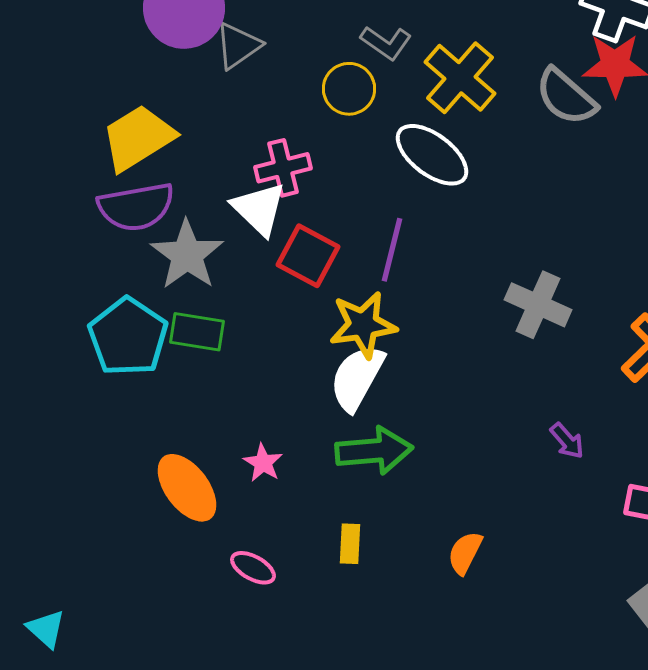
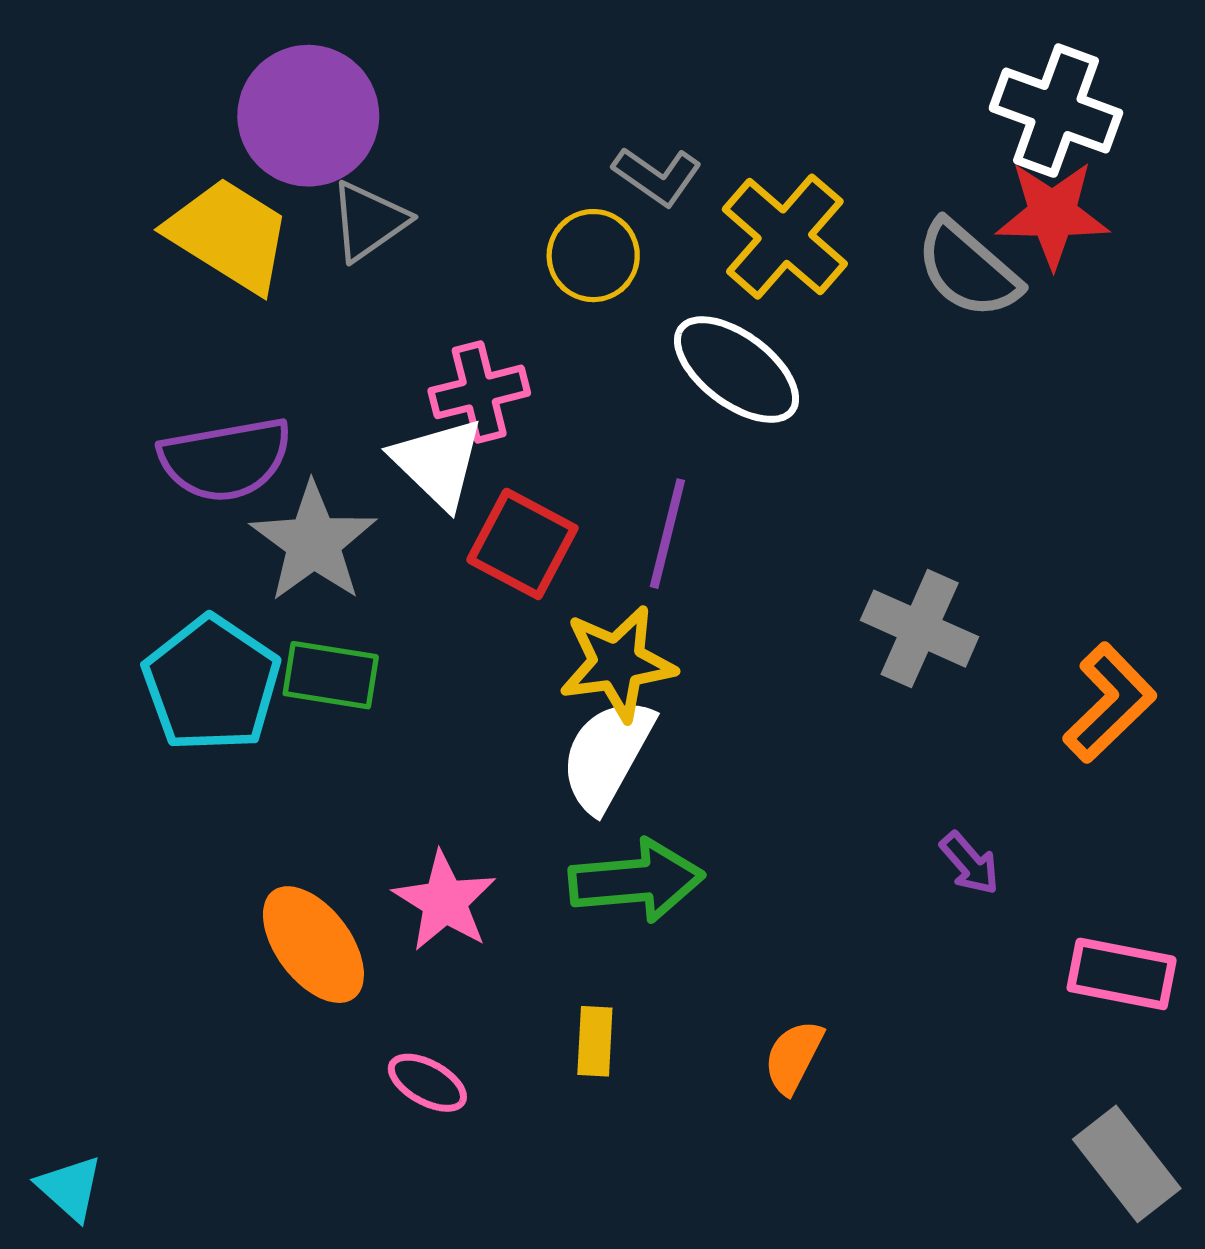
gray triangle: (238, 46) -> (369, 221), moved
yellow trapezoid: (138, 138) -> (229, 235), moved, turned 64
pink star: (263, 463) -> (445, 901), size x1.5

